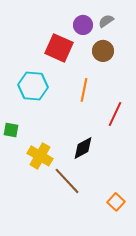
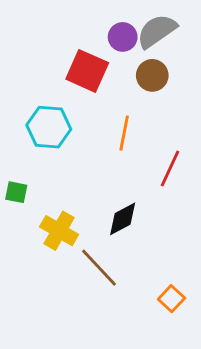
gray semicircle: (106, 21) -> (157, 31), size x1.8

